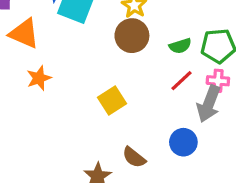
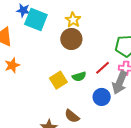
green semicircle: (180, 46) -> (79, 77), moved
blue circle: (183, 142) -> (102, 97), moved

